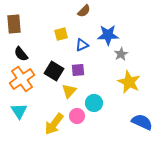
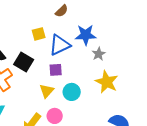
blue triangle: (82, 45) -> (60, 45), size x1.6
black square: (54, 71) -> (24, 62), moved
cyan circle: (94, 103) -> (72, 92), moved

